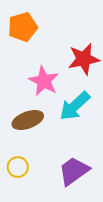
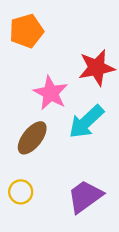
brown ellipse: (28, 120) -> (32, 138), turned -32

